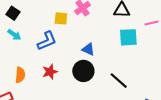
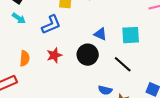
cyan square: (128, 37) -> (131, 35), moved
blue triangle: (88, 49) -> (100, 34), moved

